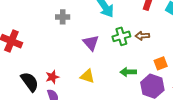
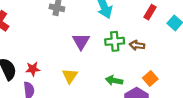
orange square: (161, 63) -> (150, 79), turned -32
yellow triangle: (87, 76) -> (70, 76), turned 35

